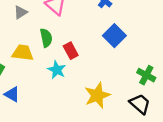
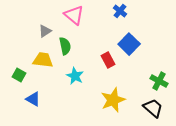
gray triangle: (21, 12) -> (45, 31), moved
red rectangle: (71, 51) -> (108, 60), moved

